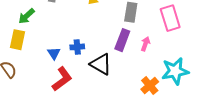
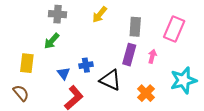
green arrow: (26, 16) -> (52, 41), moved
pink rectangle: (170, 18) -> (174, 29), turned 45
orange cross: (150, 85) -> (146, 93), moved

